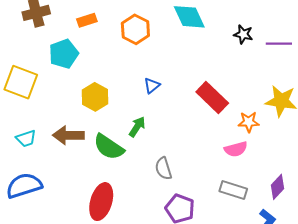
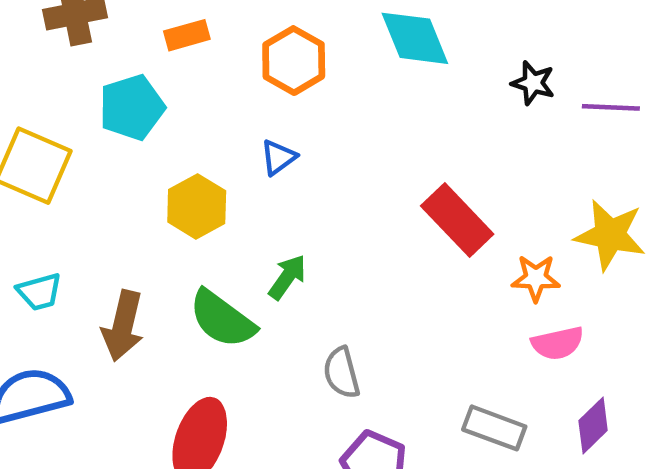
blue triangle: (152, 86) -> (278, 157), moved
brown arrow: (68, 135) -> (123, 326), moved, turned -80
pink semicircle: (236, 149) -> (558, 343), moved

